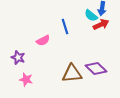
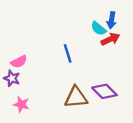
blue line: (65, 26) -> (68, 53), moved
pink semicircle: (43, 40) -> (19, 62), moved

